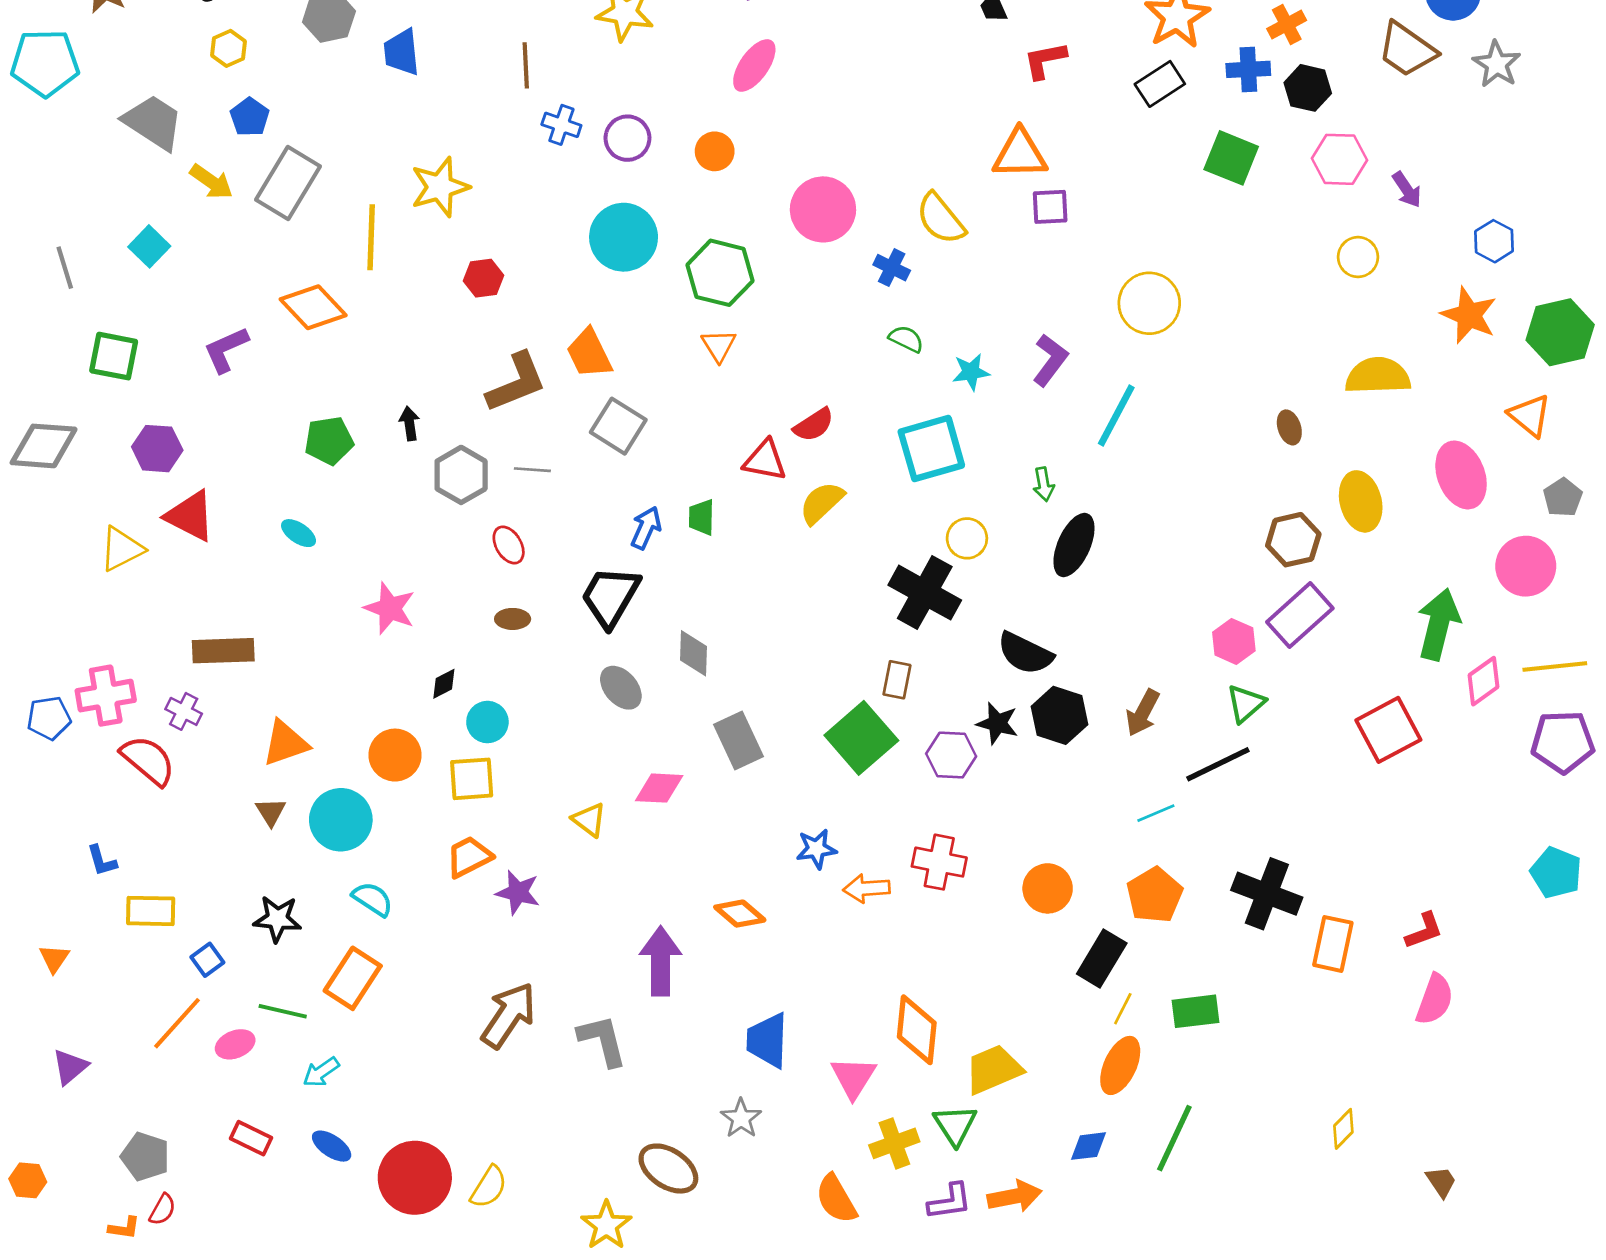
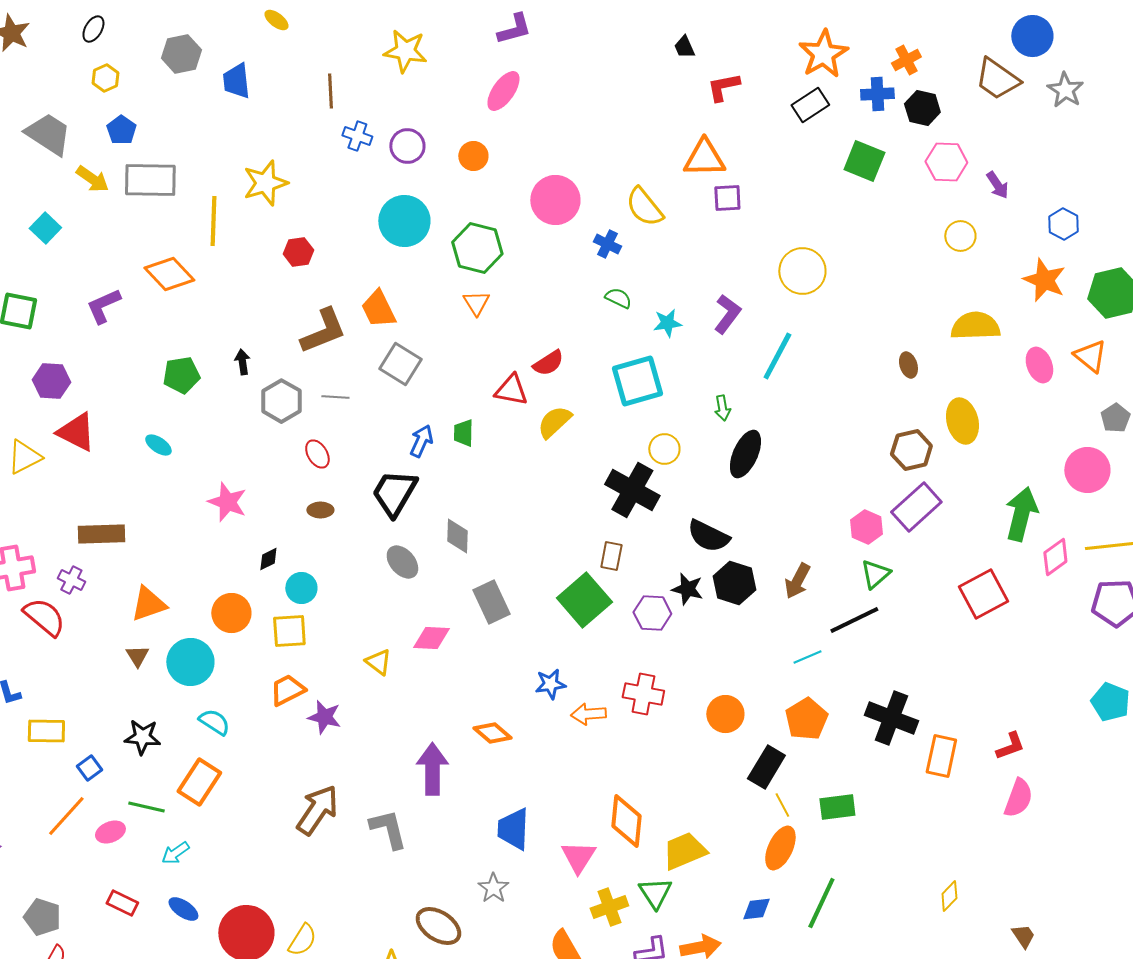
gray rectangle: (288, 183) -> (150, 180), turned 60
pink ellipse: (1461, 475) -> (1039, 365), moved, size x0.7
yellow line: (1123, 1009) -> (782, 805), turned -55

